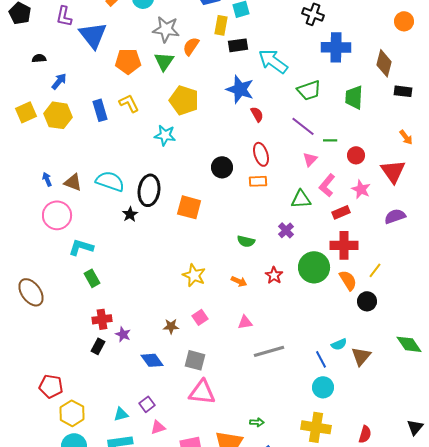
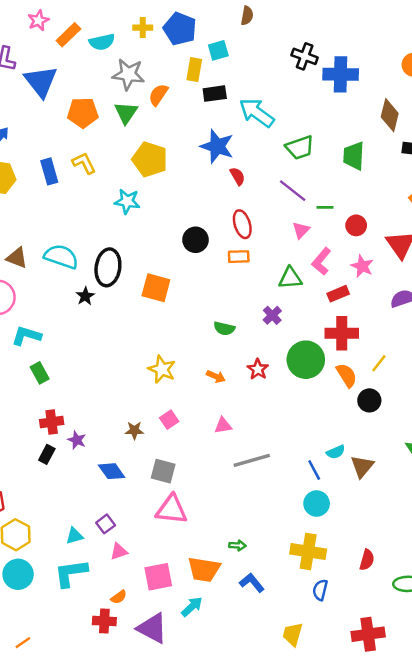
blue cross: (336, 47) -> (341, 74), moved

